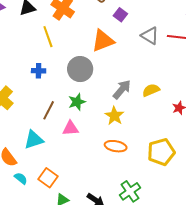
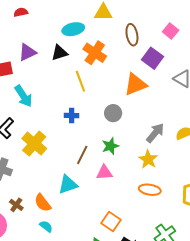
purple square: (120, 15) -> (152, 58), size x1.5
gray circle: (80, 69) -> (113, 113), size x0.7
cyan semicircle: (21, 178) -> (46, 226), moved
orange square: (48, 178) -> (111, 222), moved

